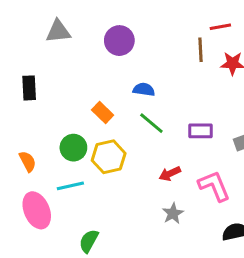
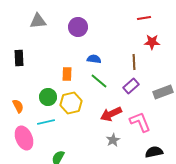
brown line: (200, 50) -> (134, 62), moved
orange rectangle: (103, 112) -> (67, 74), turned 48
purple rectangle: (200, 131) -> (131, 86), turned -42
red arrow: (170, 174) -> (111, 114), size x1.5

